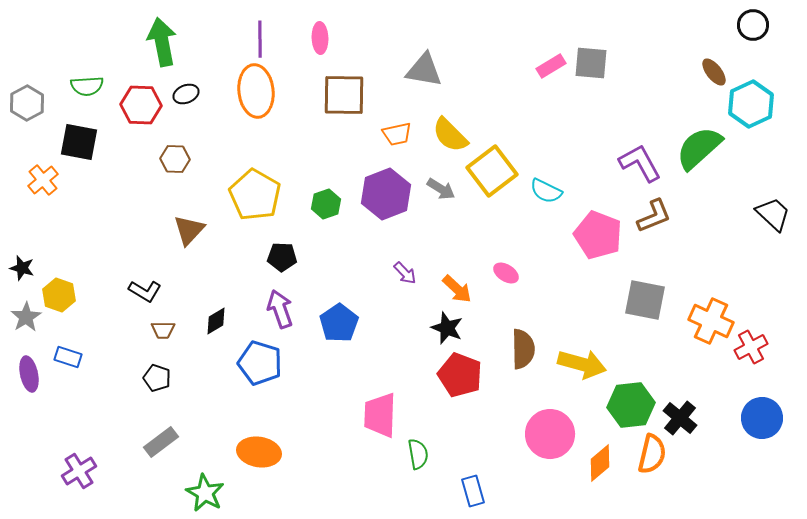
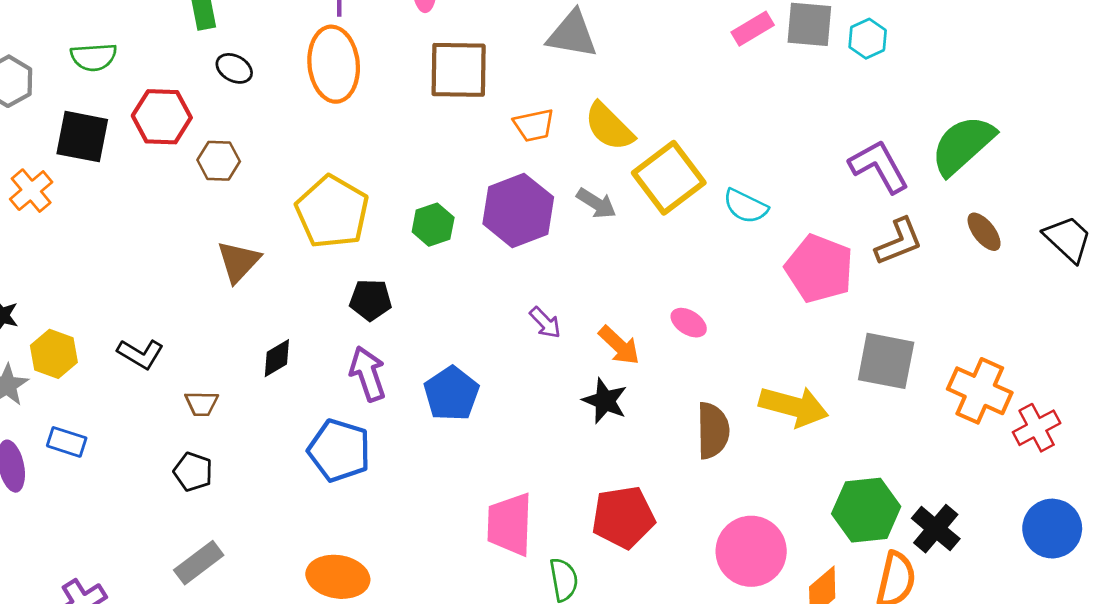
brown ellipse: (714, 72) -> (984, 232), moved
black ellipse: (186, 94) -> (234, 68), turned 50
cyan hexagon: (751, 104) -> (868, 39), moved, size x0.6
red hexagon: (141, 105) -> (162, 117), moved
black L-shape: (145, 291) -> (140, 354), moved
black diamond: (216, 321) -> (277, 358), moved
yellow arrow: (582, 364) -> (794, 406), moved
red pentagon: (460, 375) -> (623, 517), moved, turned -30

